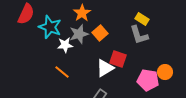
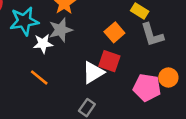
cyan star: (50, 27) -> (24, 21), turned -30
orange square: (100, 33) -> (114, 32), moved
gray L-shape: (139, 35) -> (152, 35), moved

